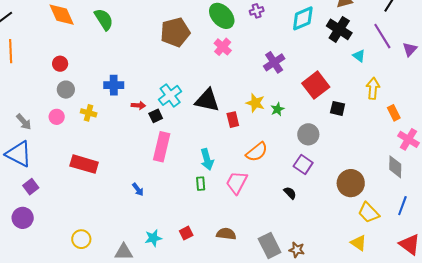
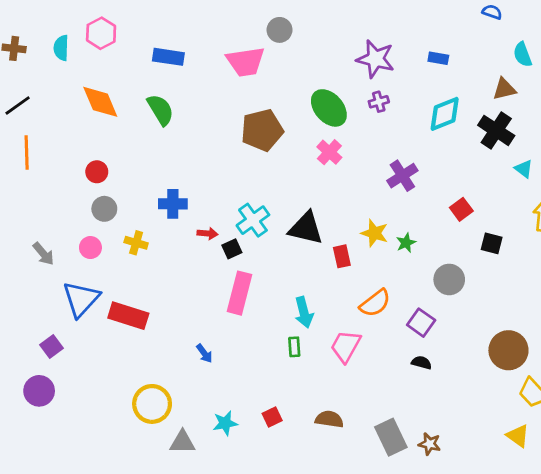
red square: (316, 85) -> (461, 209), size x0.6
blue triangle: (19, 154) -> (81, 299), moved, turned 44
purple square: (303, 165) -> (421, 323), moved
black semicircle: (290, 193) -> (422, 363), turned -32
yellow circle: (81, 239) -> (152, 404), moved, size x1.4

